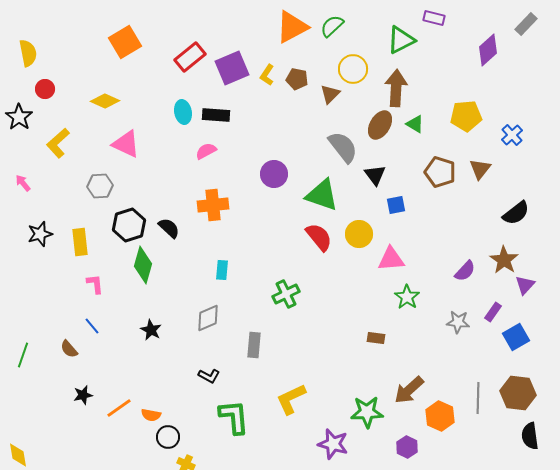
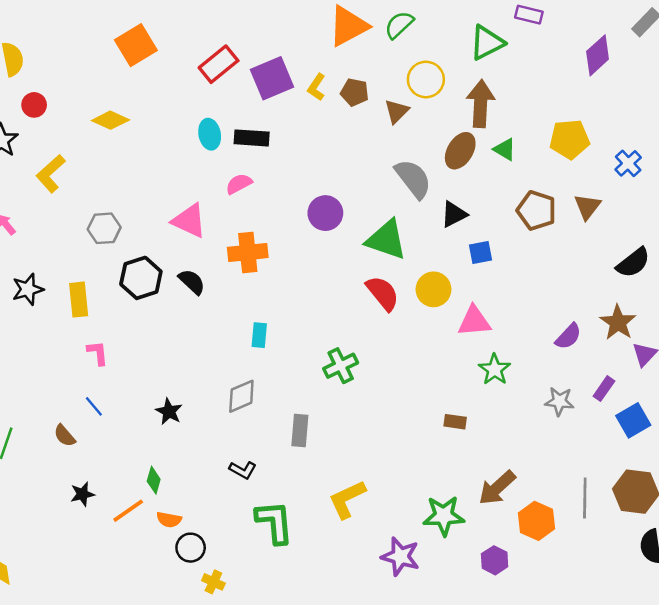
pink triangle: (126, 144) -> (189, 221), moved
black triangle: (375, 175) -> (454, 214), turned 40
green diamond: (143, 265) -> (154, 480), moved, size x0.6

